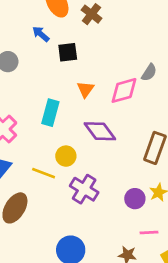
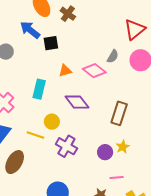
blue arrow: (41, 34) -> (30, 30), size x1.5
orange triangle: (85, 89) -> (65, 71), turned 40
pink diamond: (124, 90) -> (94, 71), turned 55

